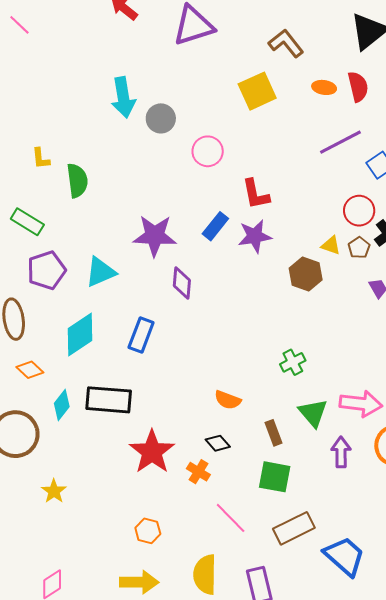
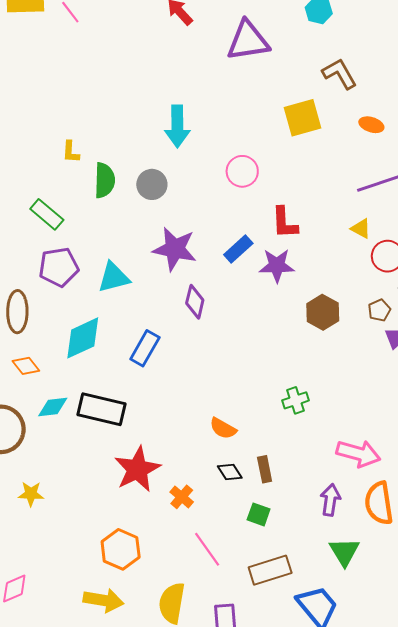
cyan arrow: (123, 97) -> (177, 126), moved
gray circle: (161, 118) -> (152, 184), moved
yellow triangle: (331, 245) -> (361, 229), moved
brown pentagon: (359, 248) -> (379, 310), moved
cyan diamond: (62, 405) -> (53, 407), turned 36
green triangle: (313, 413) -> (344, 552), moved
black diamond: (218, 443) -> (230, 472), moved
green square: (275, 477) -> (259, 514), size x0.7
yellow star: (54, 491) -> (31, 494), turned 30
orange hexagon: (148, 531) -> (121, 549), size x1.5

